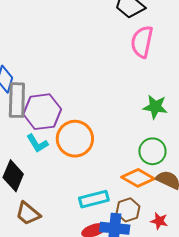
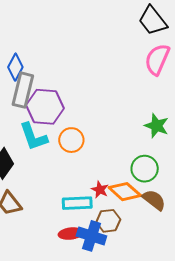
orange circle: (75, 139) -> (71, 140), size x0.7
cyan L-shape: (37, 143) -> (34, 137), size x1.4
red star: (159, 221) -> (100, 190), moved

